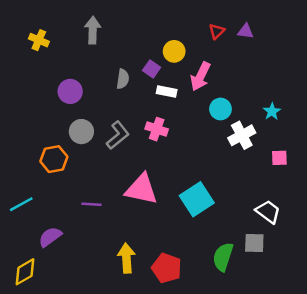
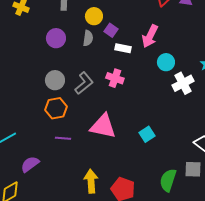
yellow circle: (174, 51) -> (94, 16), moved
purple circle: (70, 91) -> (56, 38), moved
orange hexagon: (54, 159) -> (56, 108), moved
cyan square: (197, 199) -> (147, 134), size x0.6

